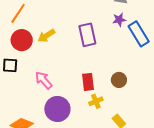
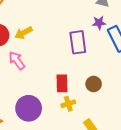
purple rectangle: (87, 35) -> (78, 42), moved
pink arrow: (44, 80) -> (17, 60), moved

